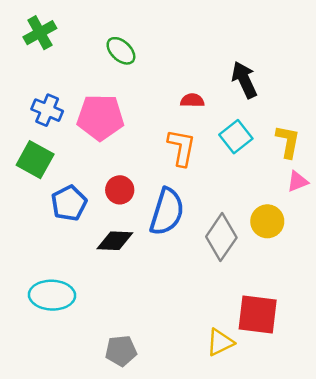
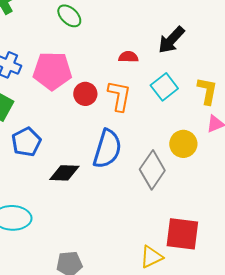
black arrow: (244, 80) -> (171, 40), turned -112
red circle: (120, 190) -> (85, 94), moved
yellow circle: (267, 221) -> (183, 144), moved

